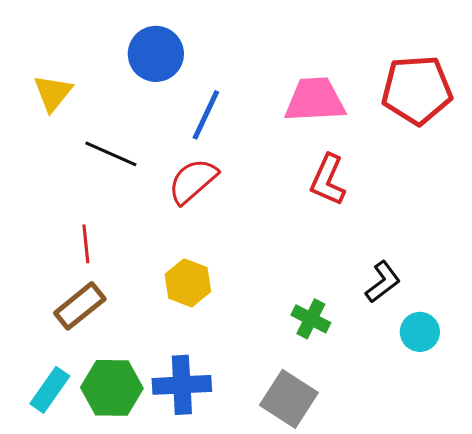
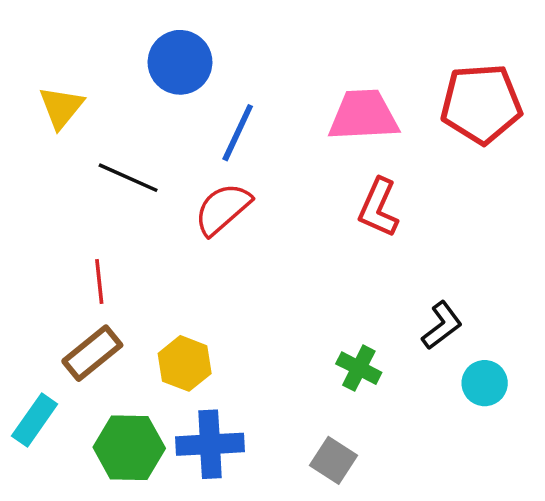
yellow hexagon: (188, 283) -> (185, 363), moved
cyan rectangle: (50, 390) -> (35, 420), moved
gray square: (289, 399) -> (333, 460), size x0.7

